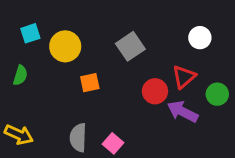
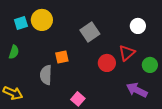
yellow circle: (65, 46) -> (42, 20), moved
purple arrow: (183, 112) -> (137, 90), moved
gray semicircle: (78, 138) -> (46, 75), moved

